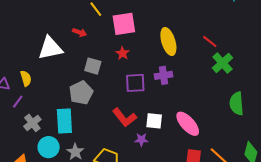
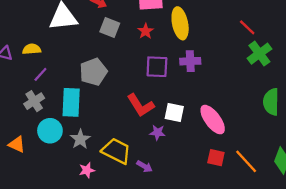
yellow ellipse: (168, 42) -> (180, 23), moved
gray square: (93, 66) -> (110, 27), moved
yellow semicircle: (26, 78) -> (32, 49), turned -84
purple line: (18, 102) -> (40, 74), moved

